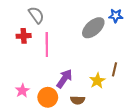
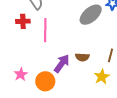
yellow star: (97, 81) -> (102, 77), moved
brown semicircle: (78, 100) -> (82, 57), moved

